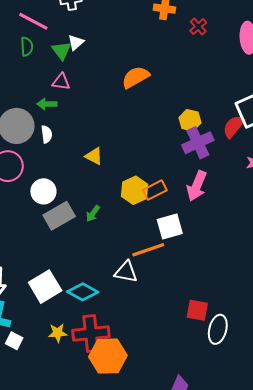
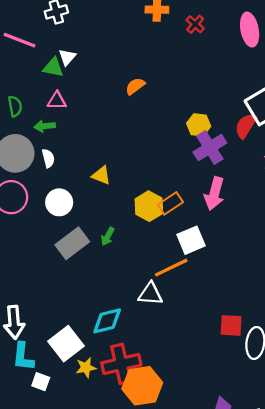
green semicircle: (27, 47) -> (15, 106), moved
green triangle: (61, 51) -> (53, 67), turned -35
orange semicircle: (135, 77) -> (135, 86), size x0.7
white circle: (43, 191) -> (59, 202), moved
white square: (45, 287) -> (66, 344), moved
cyan diamond: (83, 292) -> (107, 321), turned -36

